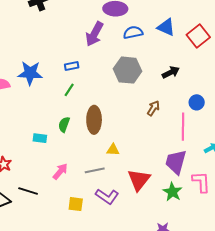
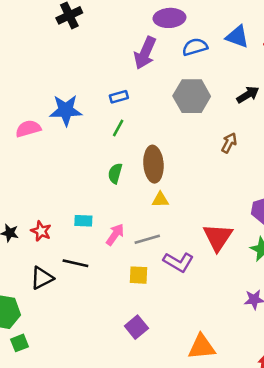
cyan rectangle: (40, 138) -> (83, 221), moved
yellow triangle: (113, 150) -> (160, 200), moved
gray line: (95, 170) -> (147, 239), moved

